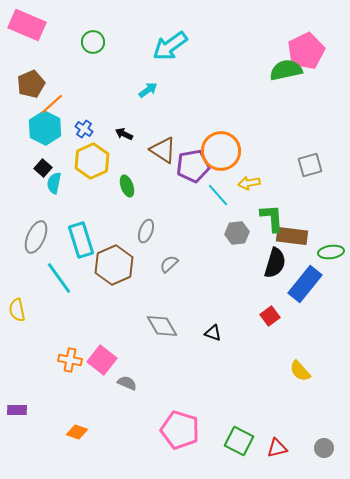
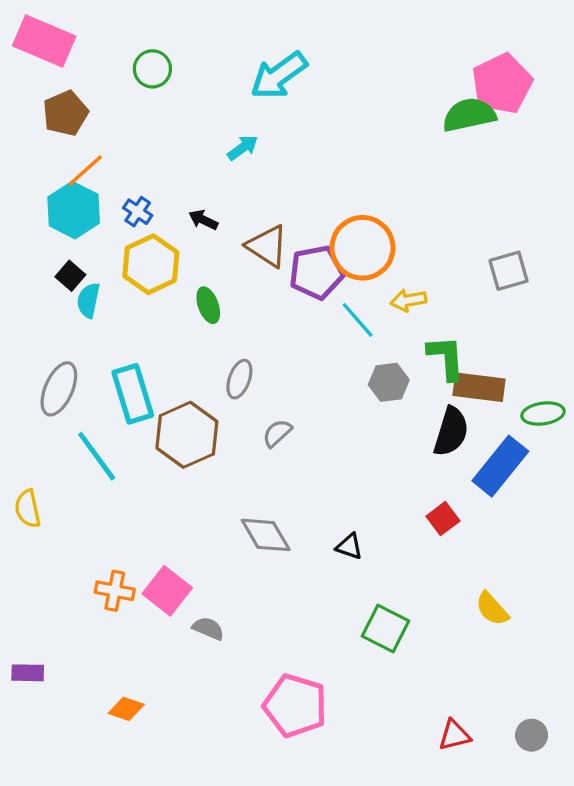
brown pentagon: (31, 84) -> (65, 113), moved
green square: (239, 441) -> (385, 628), moved

